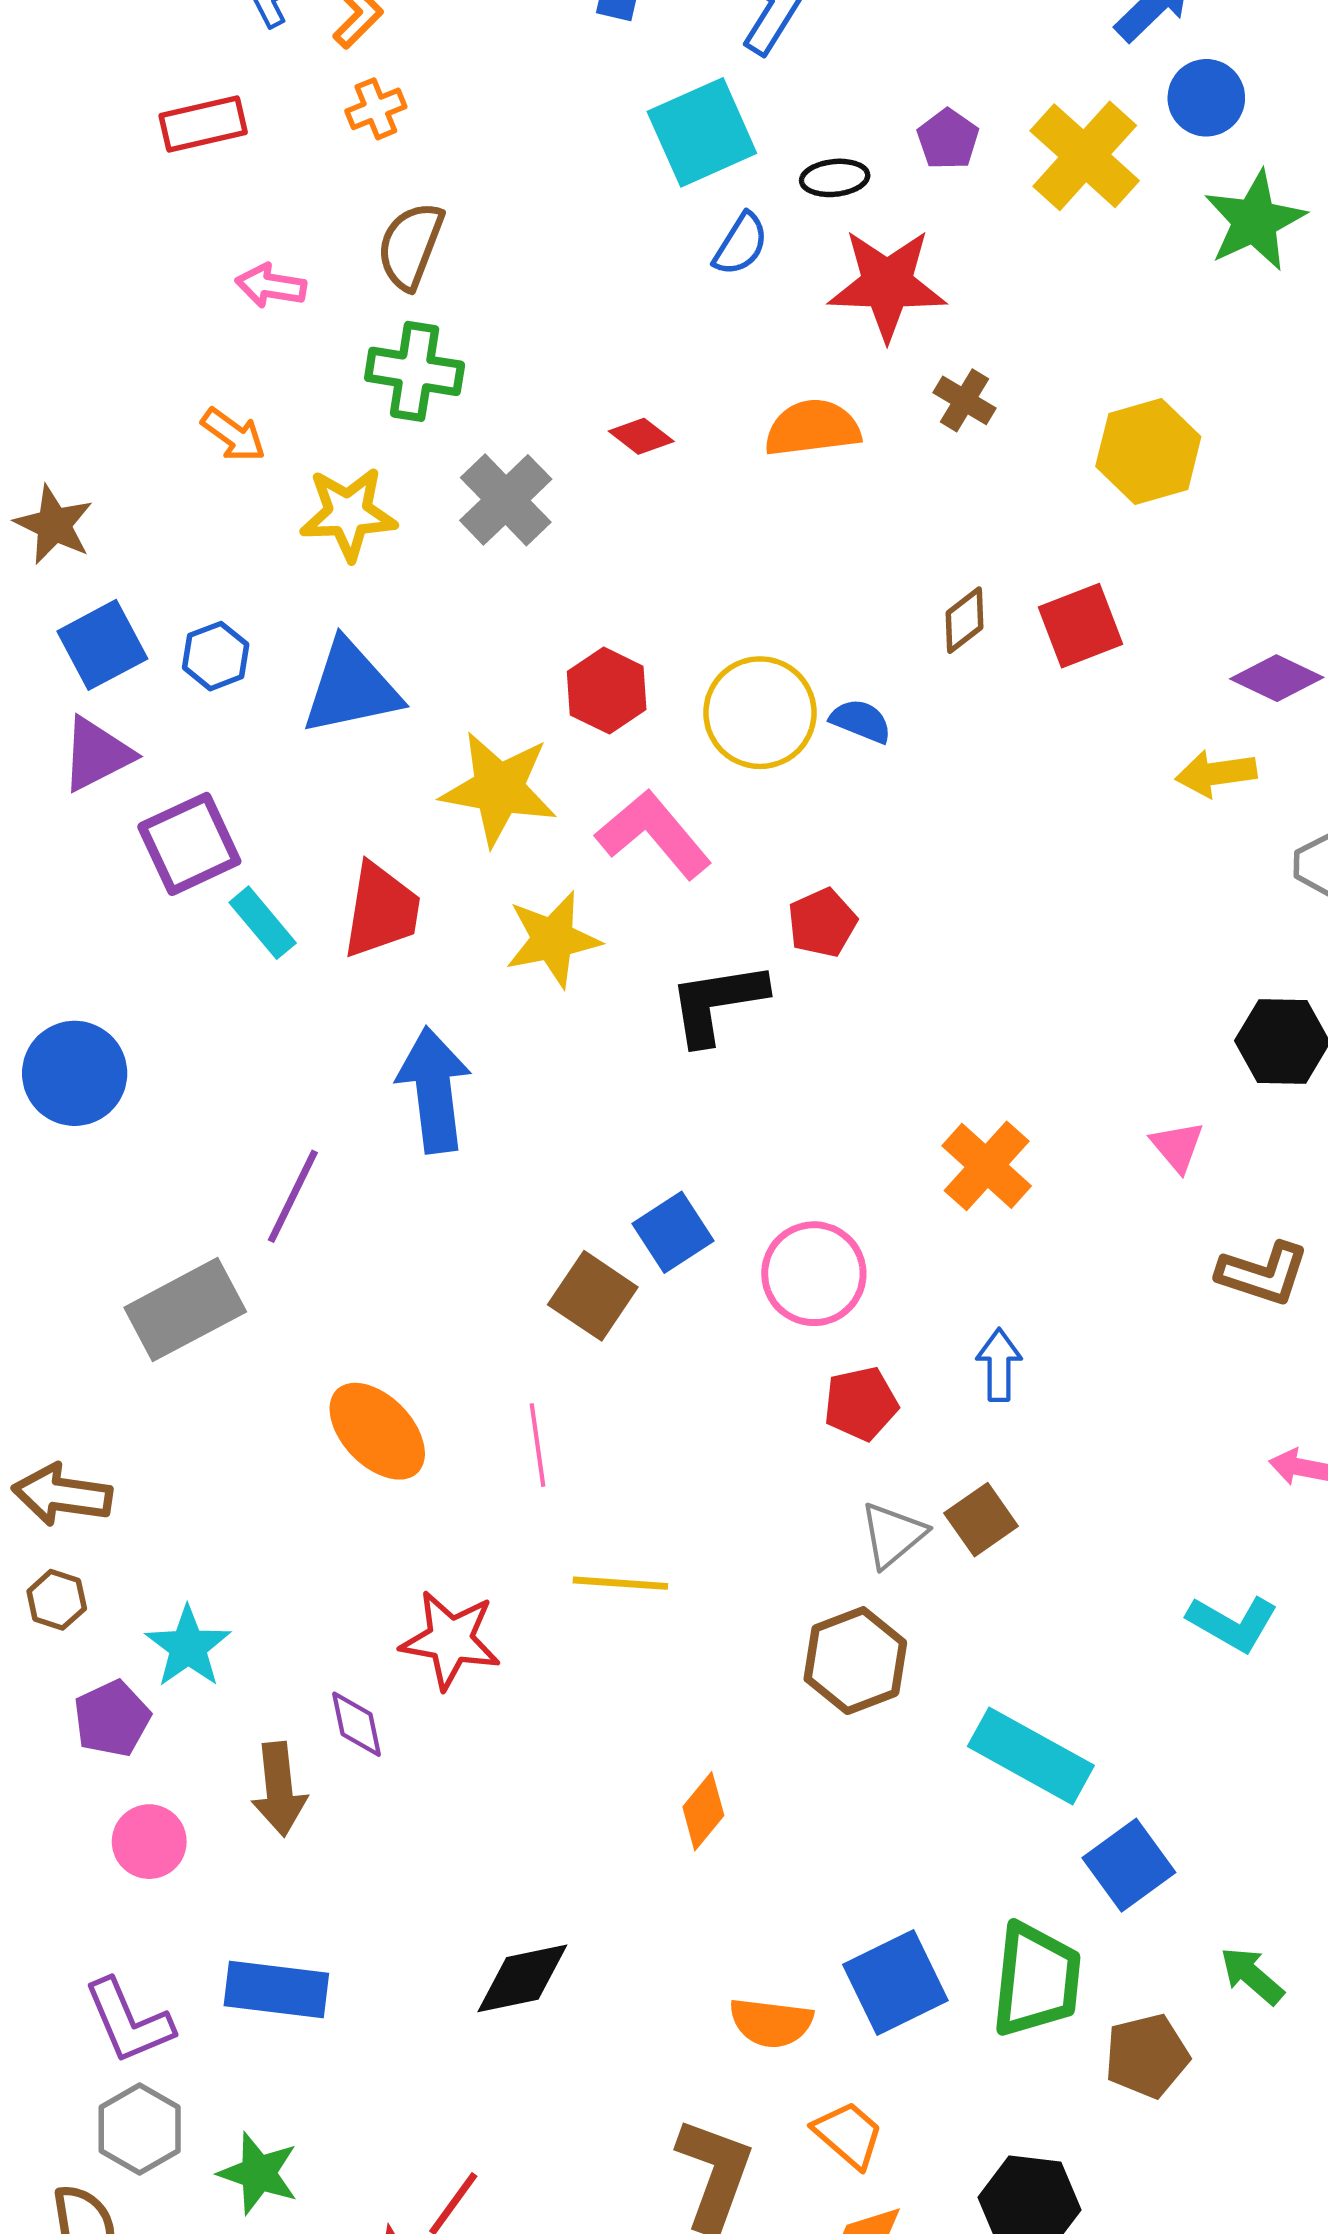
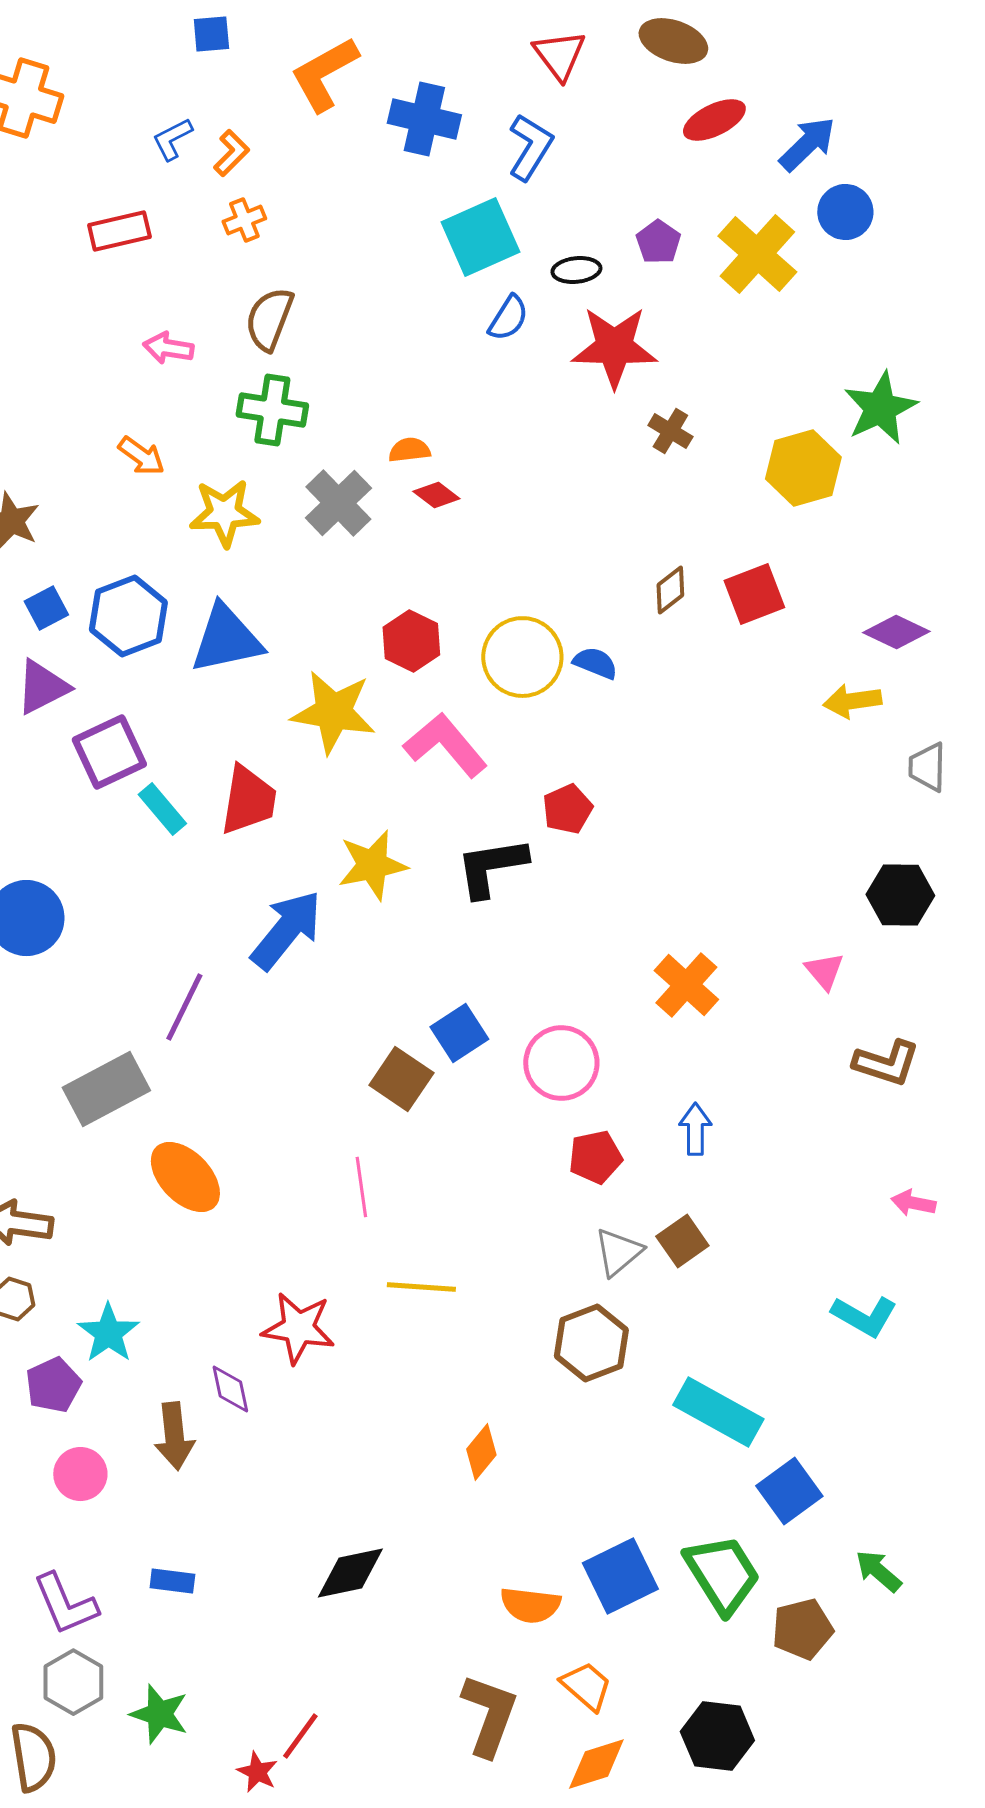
green star: (1255, 221) -> (880, 408), moved
orange semicircle: (813, 428) -> (409, 450), moved, size x0.6
red diamond: (641, 436) -> (436, 495), moved
blue square: (102, 645) -> (46, 608), size x0.7
blue hexagon: (216, 656) -> (128, 616), size x1.6
yellow star: (553, 939) -> (372, 865), moved
blue arrow: (434, 1090) -> (286, 930), turned 46
orange ellipse: (377, 1431) -> (185, 1177), moved
green trapezoid: (1036, 1980) -> (722, 1574), turned -38
blue rectangle: (276, 1989) -> (172, 1581), size x0.6

